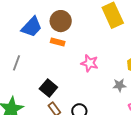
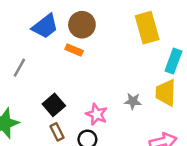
pink star: (90, 63) -> (97, 114), moved
gray star: (119, 85) -> (133, 101), moved

